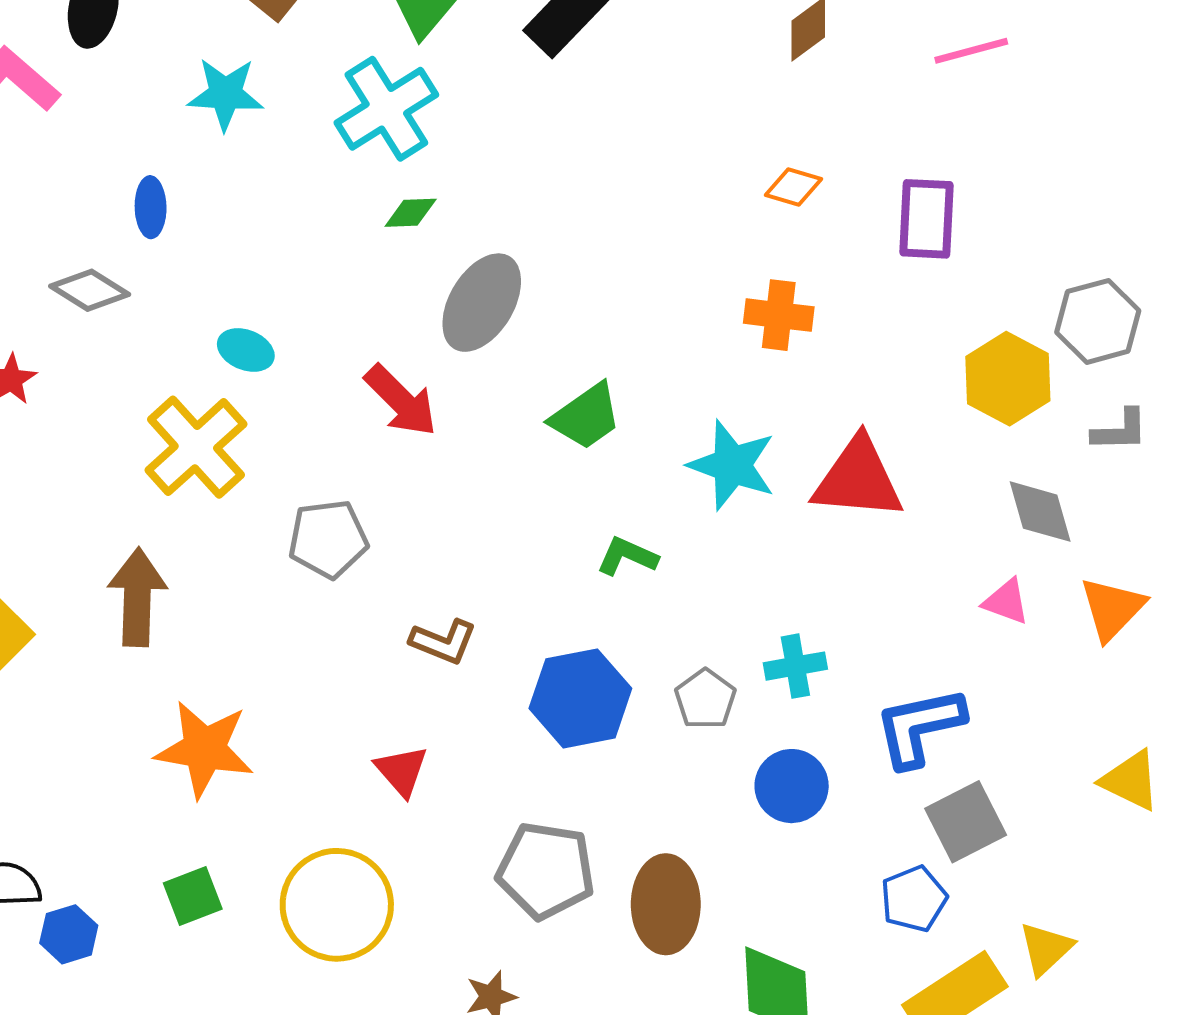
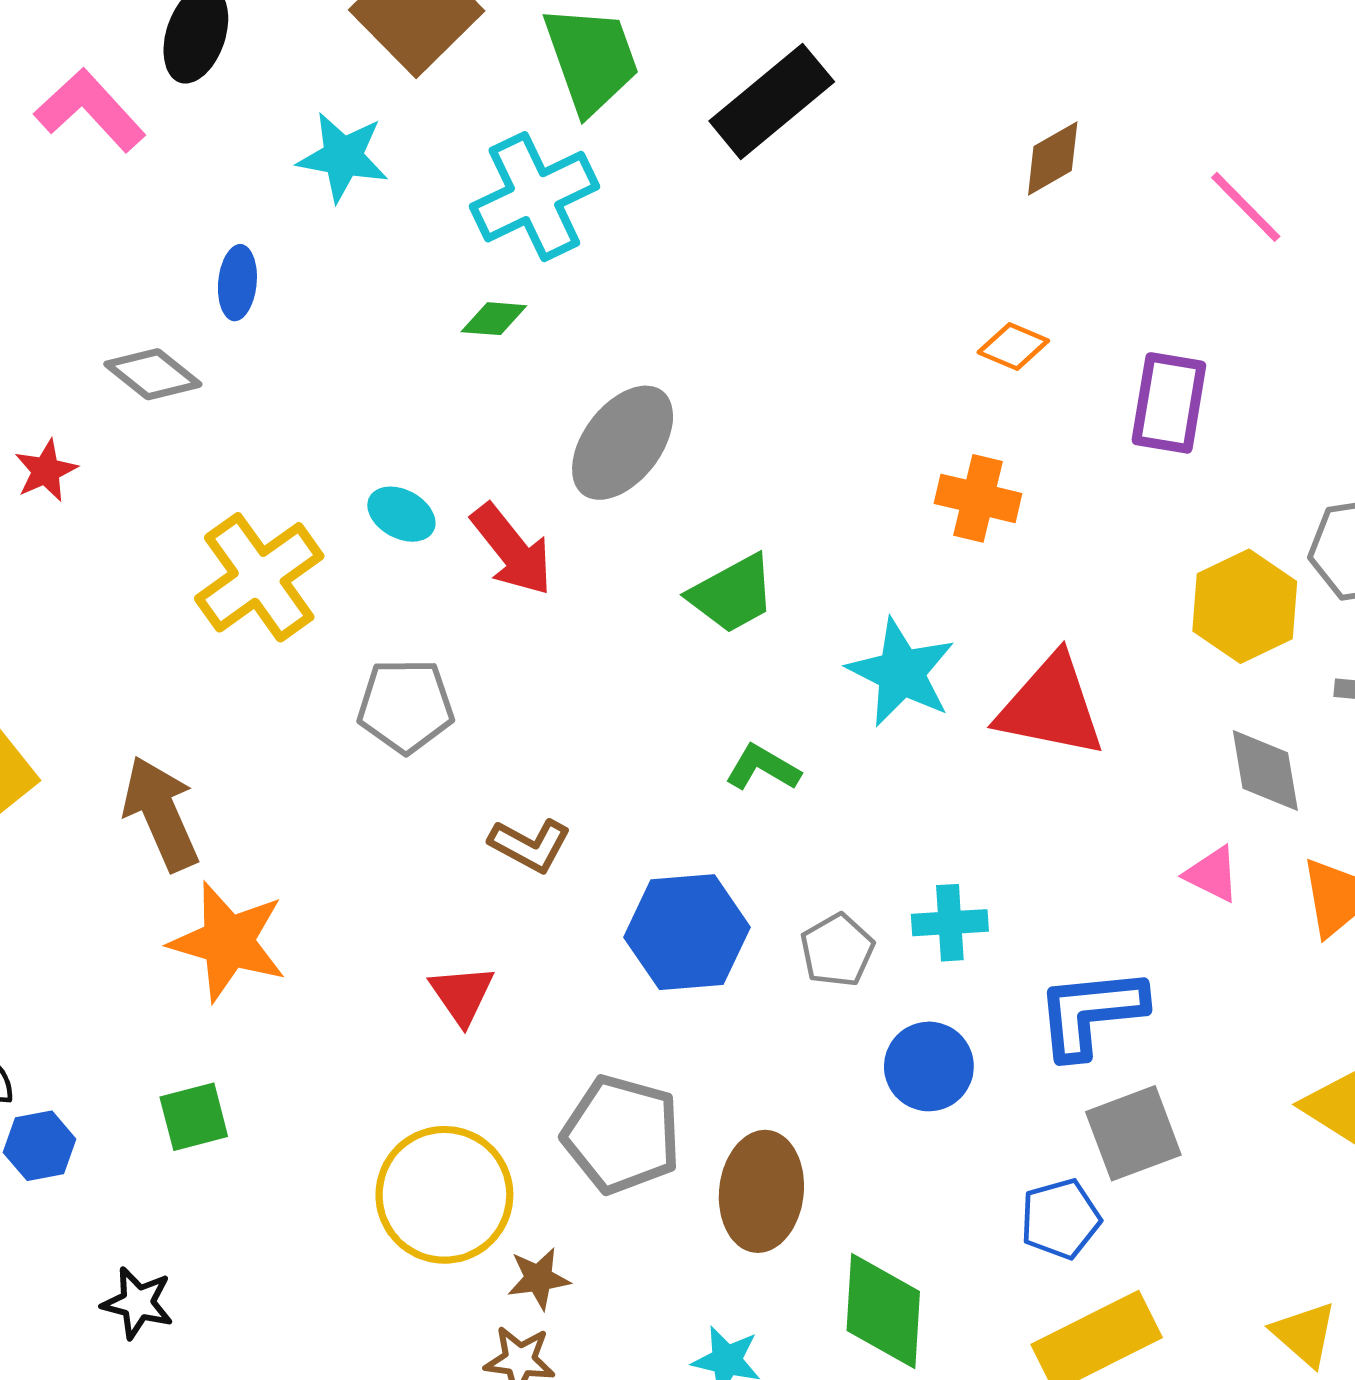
pink line: (971, 51) -> (1246, 207), turned 54
green diamond: (411, 213) -> (494, 319), moved
cyan ellipse: (246, 350) -> (401, 514), moved
brown arrow: (137, 597) -> (161, 813), moved, turned -32
yellow circle: (337, 905) -> (444, 1195), moved
yellow triangle: (1046, 949) -> (1304, 1334), moved, turned -42

